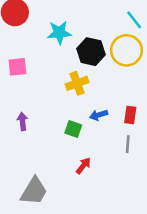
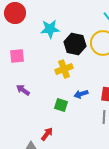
purple arrow: (23, 121) -> (23, 90), moved, turned -48
red arrow: (83, 166) -> (47, 134), moved

